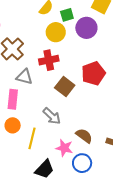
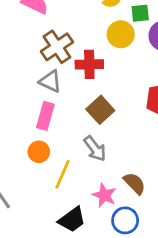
red cross: (49, 60) -> (89, 64), moved
gray triangle: (24, 77) -> (50, 81), moved
brown square: (65, 87) -> (100, 110), moved

